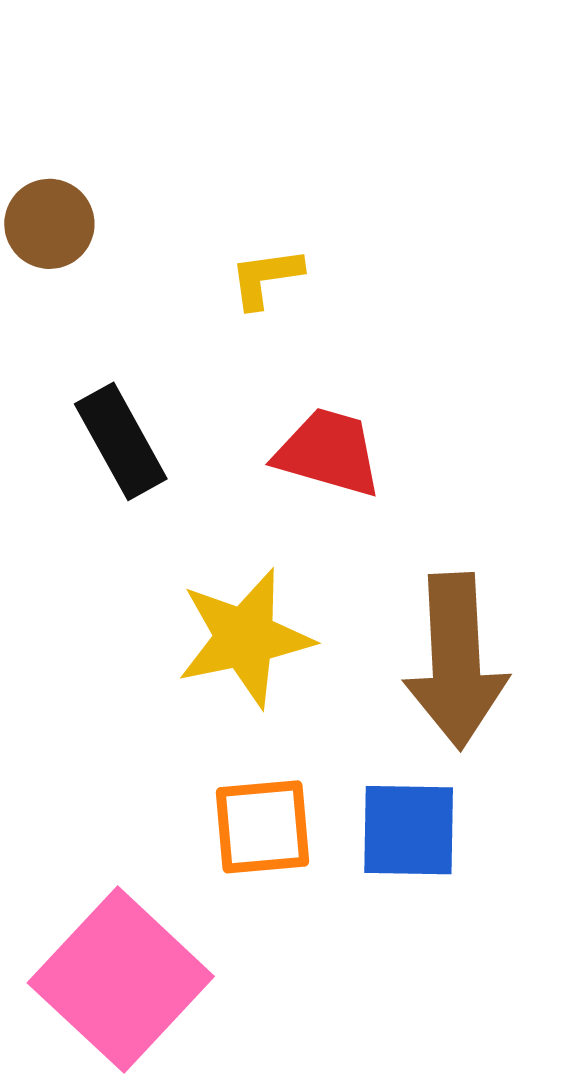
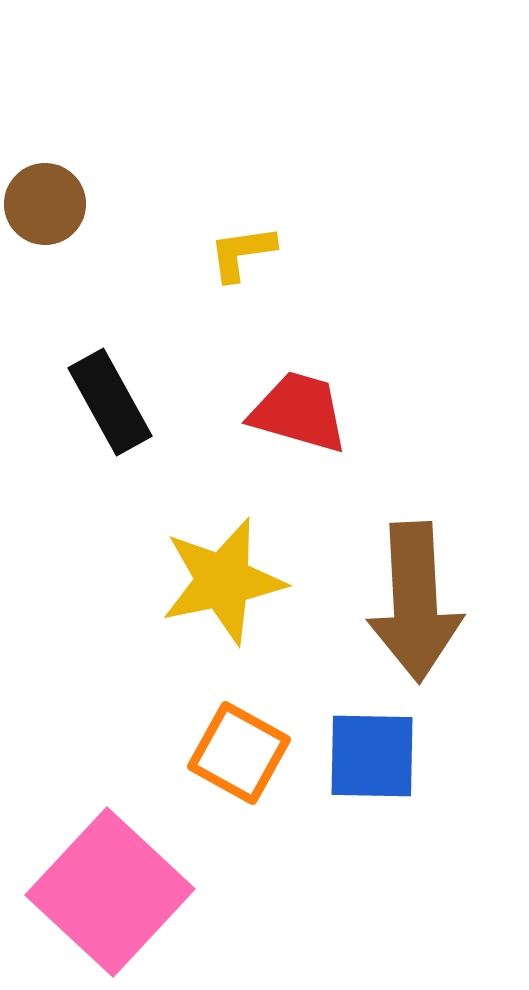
orange square: (262, 827) -> (239, 753), turned 34

